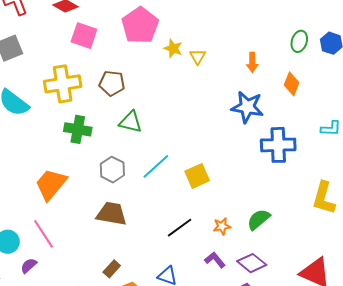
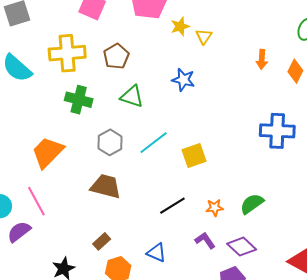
yellow star: (173, 48) -> (180, 26), turned 30
orange arrow: (252, 62) -> (262, 59), moved
brown pentagon: (112, 83) -> (116, 56), turned 30
blue star: (247, 107) -> (183, 80), moved, size x0.7
purple semicircle: (29, 266) -> (19, 232), size x1.4

